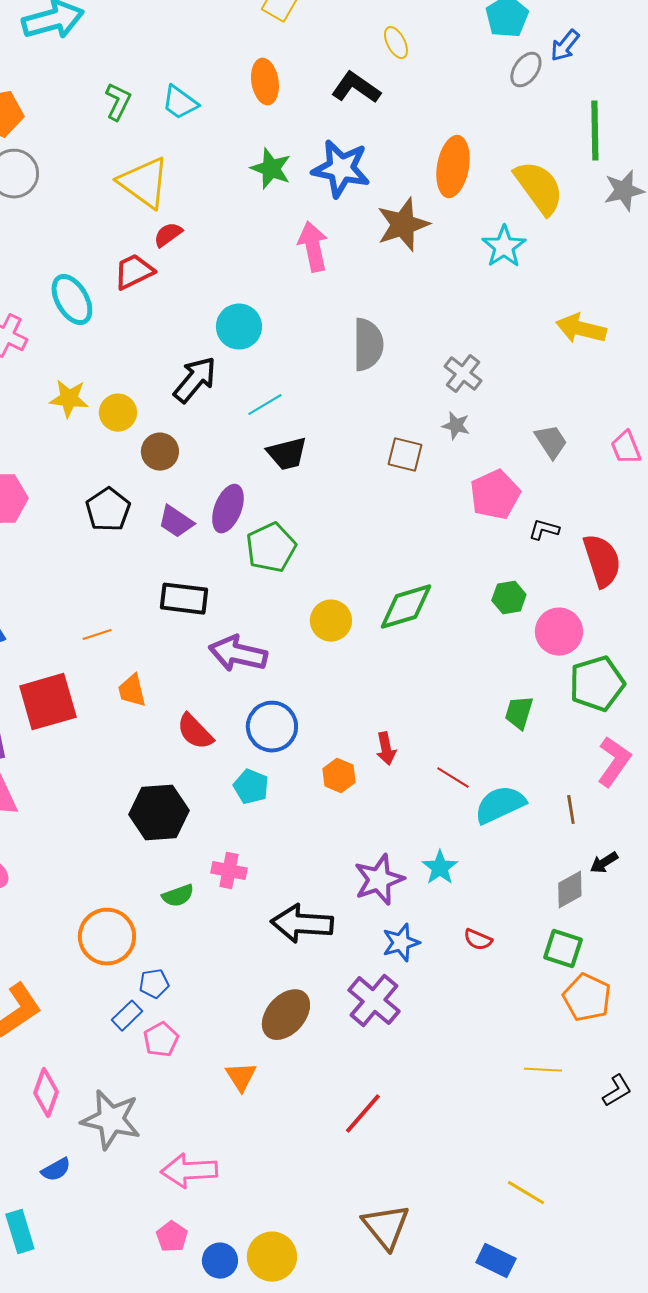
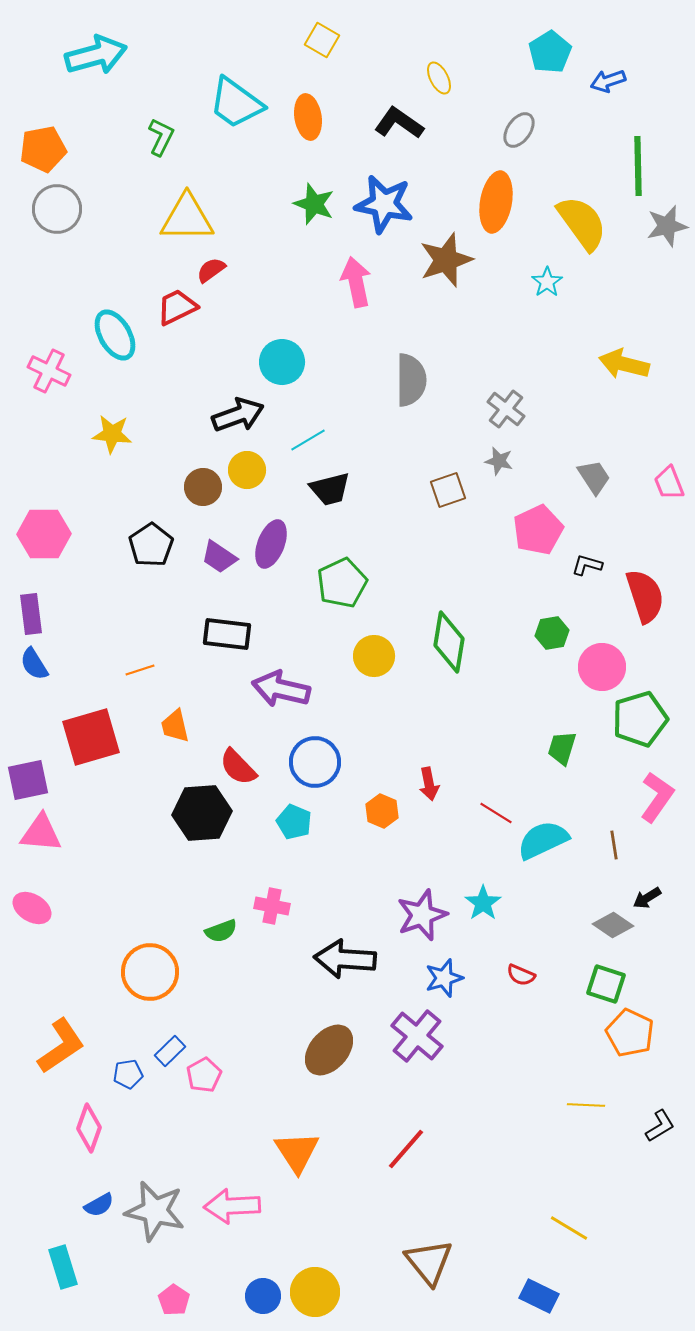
blue arrow: (565, 46) -> (608, 81), turned 32
gray ellipse: (526, 70) -> (519, 130), moved
cyan trapezoid: (180, 103) -> (236, 103), moved, size x1.5
yellow triangle: (144, 183) -> (187, 218), turned -36
cyan star: (504, 247) -> (547, 282), size x0.7
black arrow: (195, 380) -> (238, 415), turned 30
yellow circle: (118, 413) -> (247, 470), moved
brown square: (405, 455) -> (448, 490), turned -33
green pentagon: (271, 548) -> (342, 583), moved
green diamond: (406, 607) -> (449, 642), turned -64
black hexagon: (159, 813) -> (202, 813), moved
gray diamond: (570, 890) -> (613, 925), turned 63
blue pentagon: (154, 984) -> (128, 1074), moved
orange triangle: (241, 1077) -> (297, 1152), moved, size x1.4
gray star: (111, 1120) -> (155, 1211), moved
pink pentagon: (172, 1237) -> (174, 1300), moved

